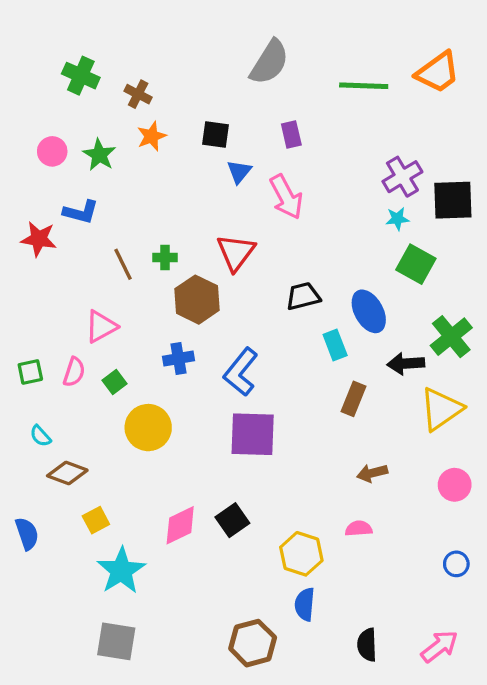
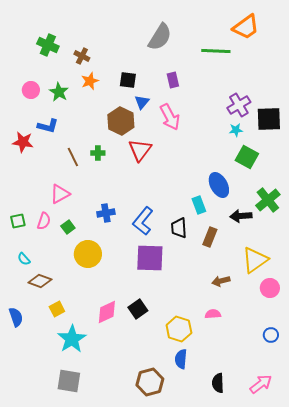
orange trapezoid: (438, 72) -> (246, 27), moved
black trapezoid: (303, 296) -> (179, 228), moved, turned -80
brown hexagon: (197, 300) -> (121, 121), moved
yellow triangle: (441, 409) -> (255, 260), moved

